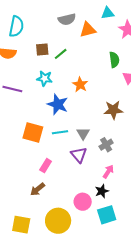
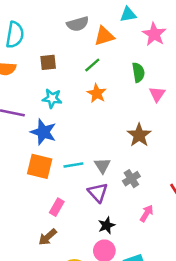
green line: (61, 54) -> (92, 65), moved
orange star: (80, 85) -> (97, 93), moved
blue star: (58, 104) -> (43, 132), moved
brown star: (113, 110) -> (139, 135), turned -30
pink arrow: (108, 172) -> (147, 213), moved
black star: (102, 191) -> (107, 225), moved

